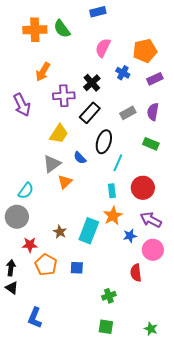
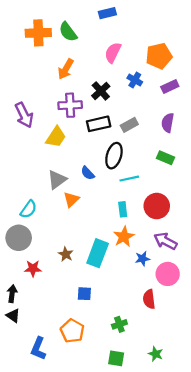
orange arrow: (43, 72) -> (66, 69), moved
black rectangle: (90, 113) -> (99, 124), turned 35
gray rectangle: (128, 113) -> (129, 125), moved
yellow trapezoid: (59, 134) -> (56, 137), moved
cyan line: (118, 163) -> (129, 179), turned 54
orange pentagon: (46, 265) -> (72, 331), moved
green star: (151, 329) -> (156, 354), moved

